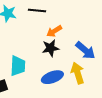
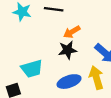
cyan trapezoid: (18, 66) -> (32, 69), turned 70

